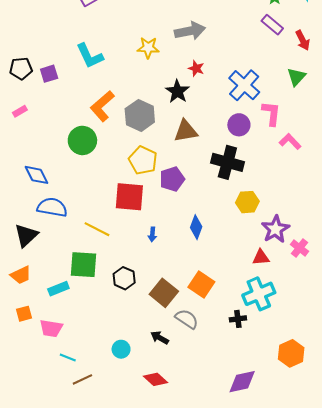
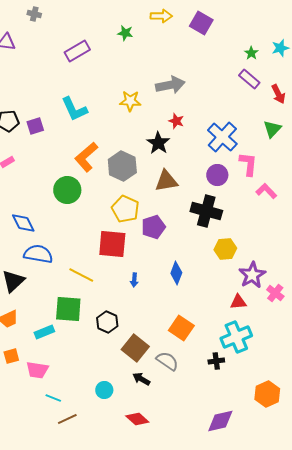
brown square: (164, 293) -> (135, 348), moved

